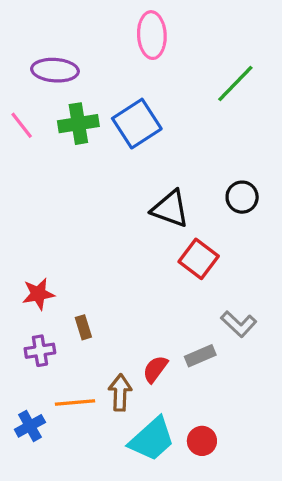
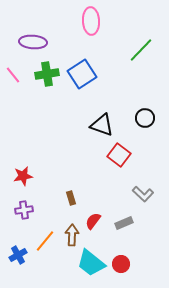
brown rectangle: (83, 327) -> (71, 198), moved
gray rectangle: (200, 356) -> (124, 223), moved
orange line: (75, 403) -> (45, 241), turned -45
cyan trapezoid: (152, 439) -> (91, 263), turned 80

